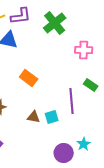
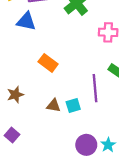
cyan star: (84, 144) -> (108, 145), moved

